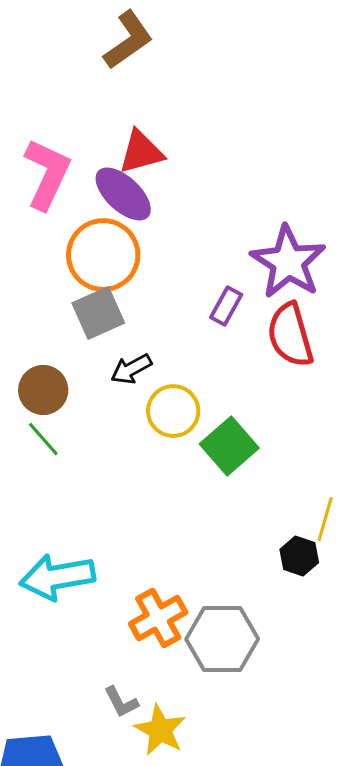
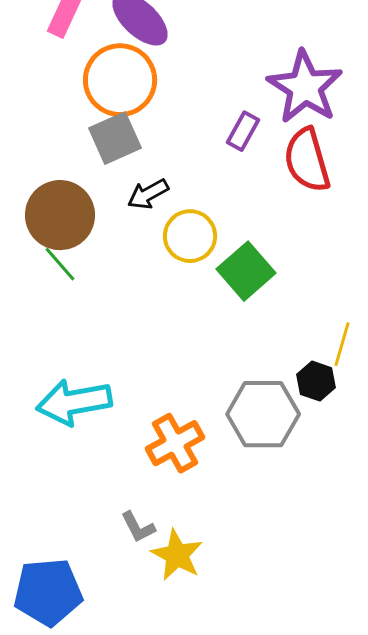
brown circle: (43, 390) -> (60, 215), size x1.4
gray hexagon: (222, 639) -> (263, 414), moved

